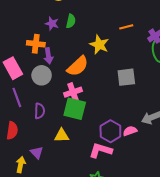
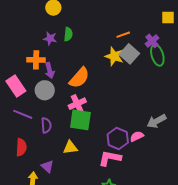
yellow star: (99, 45) -> (114, 56), moved
gray square: (126, 77) -> (129, 54), moved, turned -36
purple line: (17, 97) -> (23, 114), turned -42

